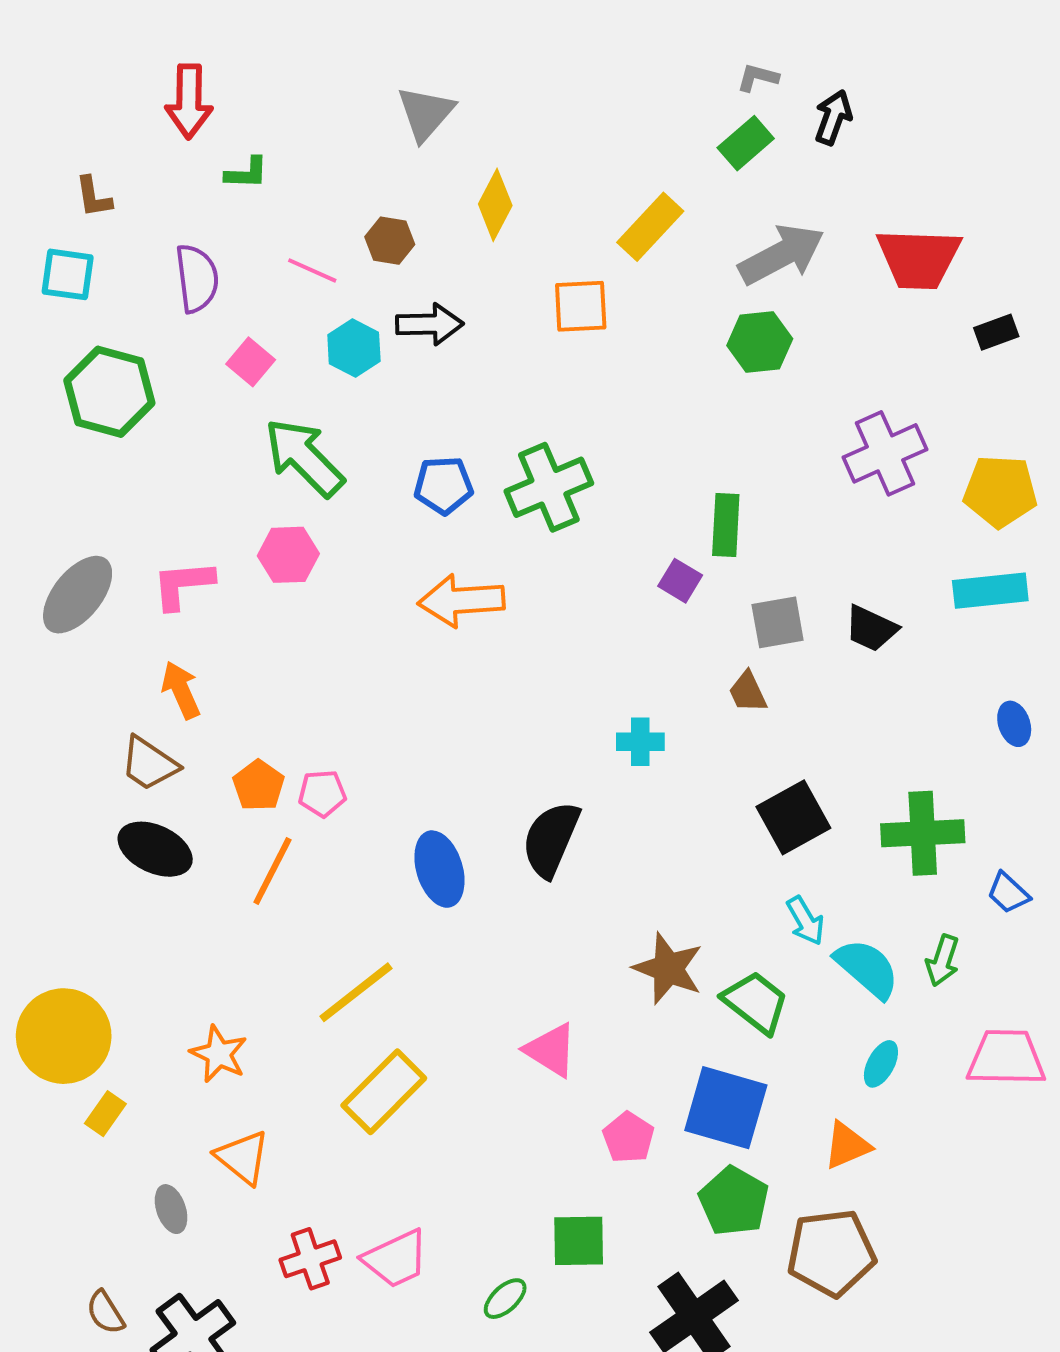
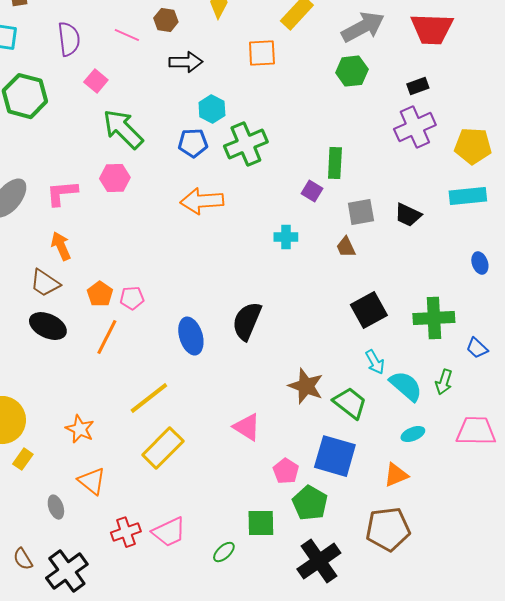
black rectangle: (996, 332) -> (418, 86), moved
cyan hexagon: (354, 348) -> (212, 109), moved
cyan cross: (640, 742) -> (286, 237), moved
cyan ellipse: (881, 1064) -> (413, 434), turned 40
green pentagon: (734, 1201) -> (310, 503), moved

